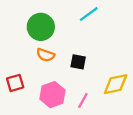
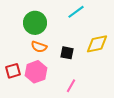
yellow diamond: (116, 84) -> (97, 44), moved
pink hexagon: (52, 95) -> (36, 72), moved

